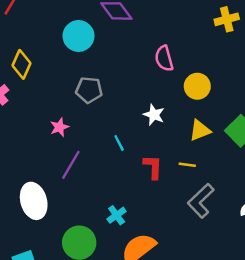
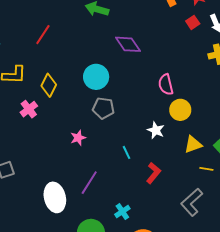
cyan circle: (79, 36) -> (96, 77), moved
yellow circle: (197, 86) -> (180, 110), moved
purple line: (71, 165) -> (89, 183), moved
yellow line: (187, 165) -> (206, 169), moved
red L-shape: (153, 167) -> (153, 173), turned 35

